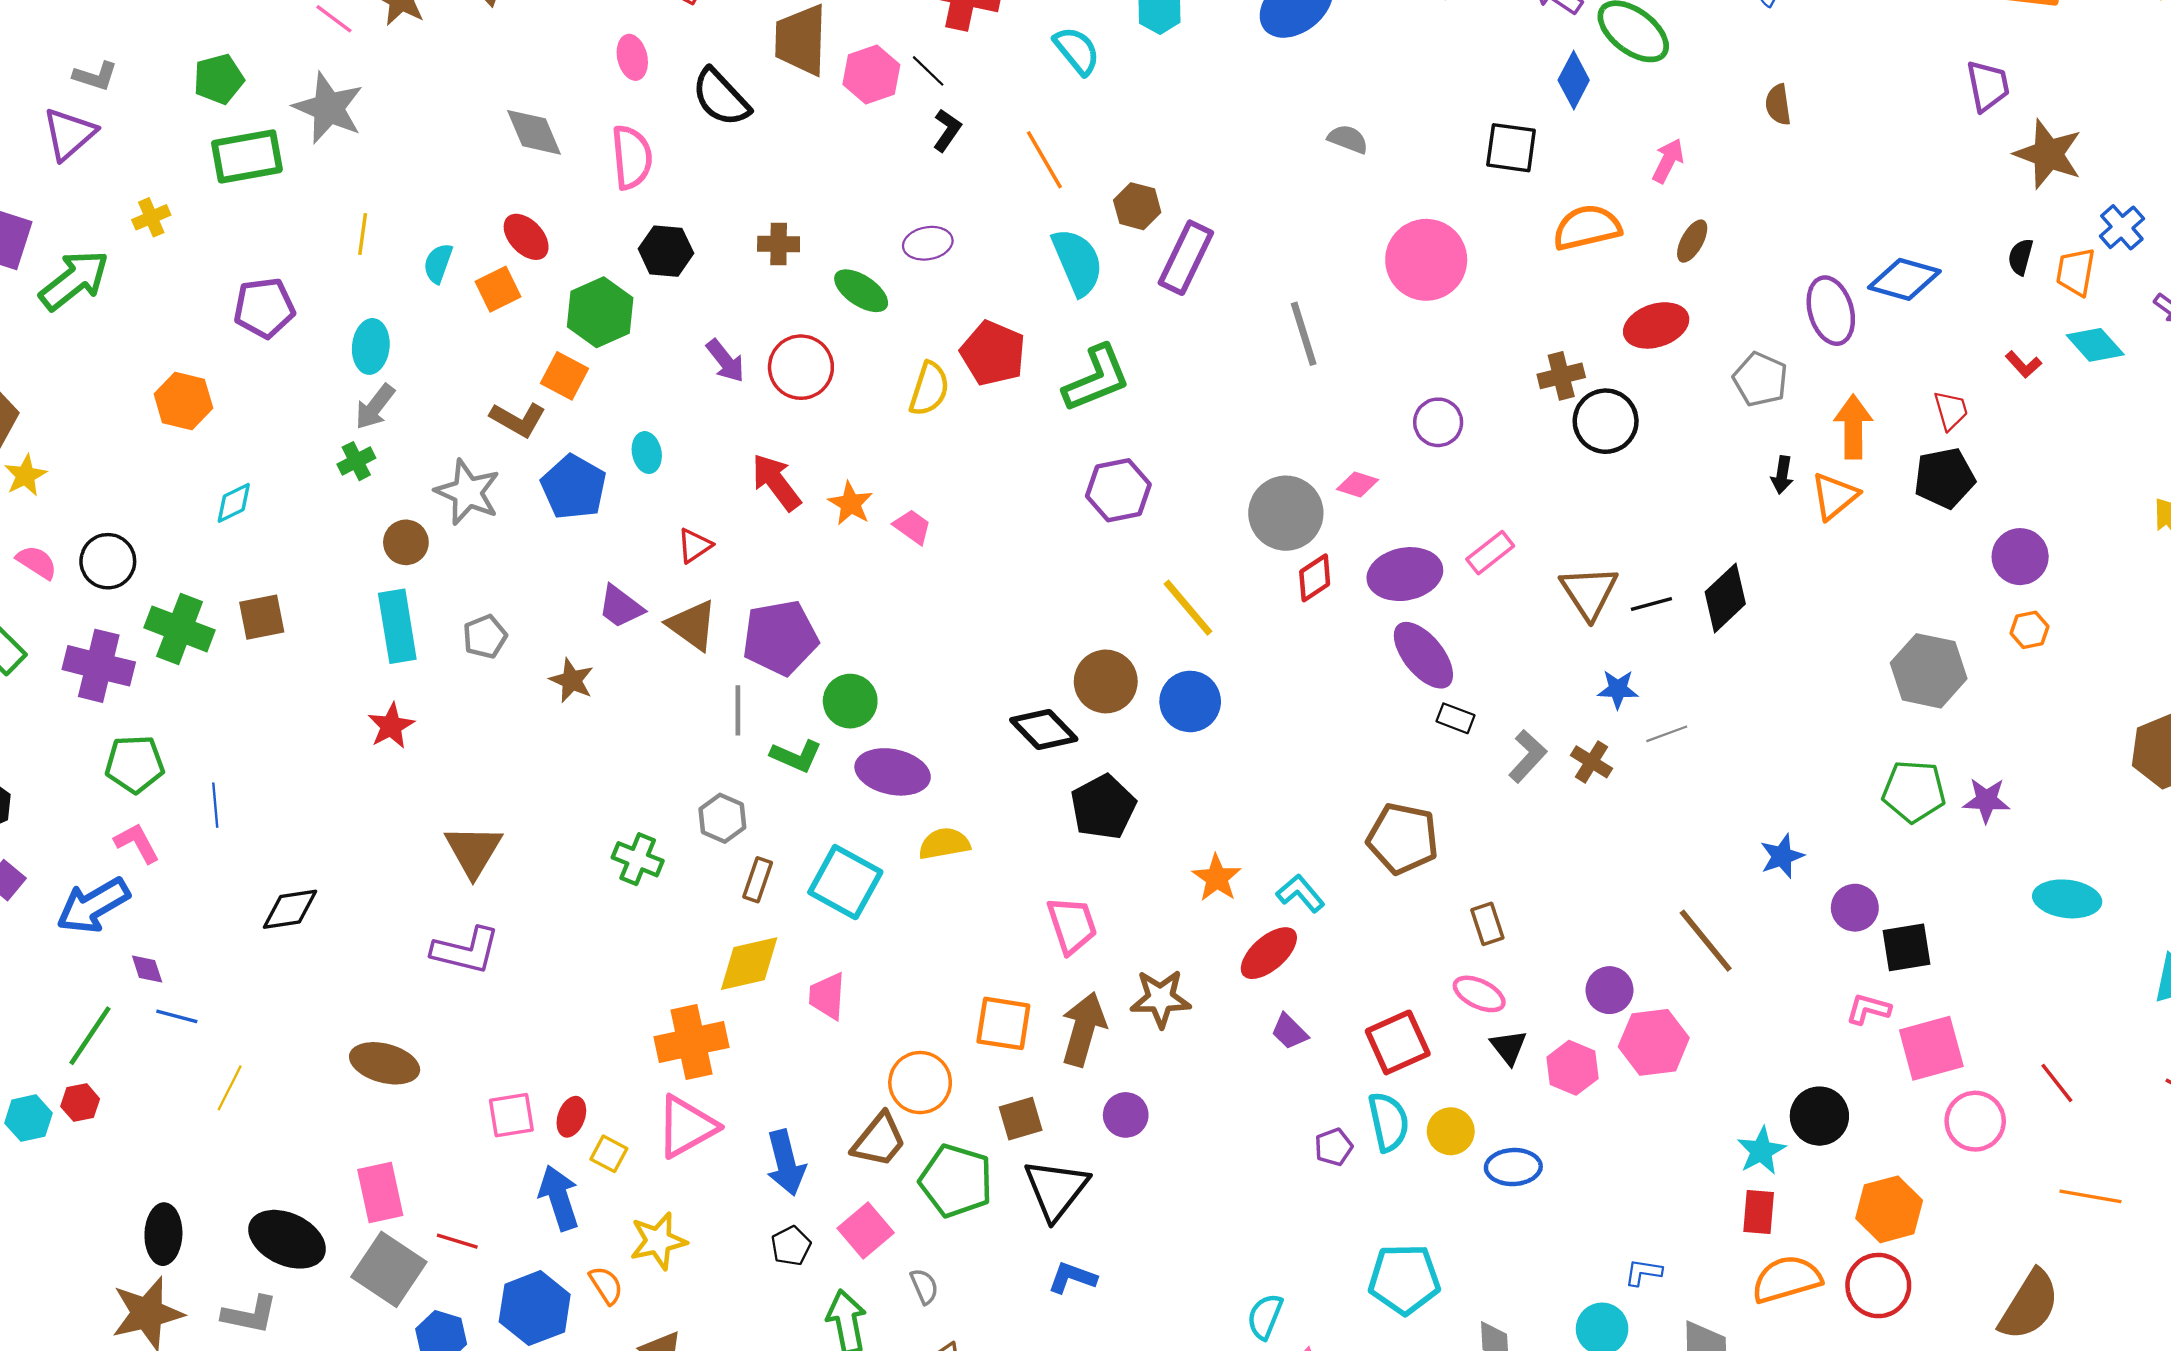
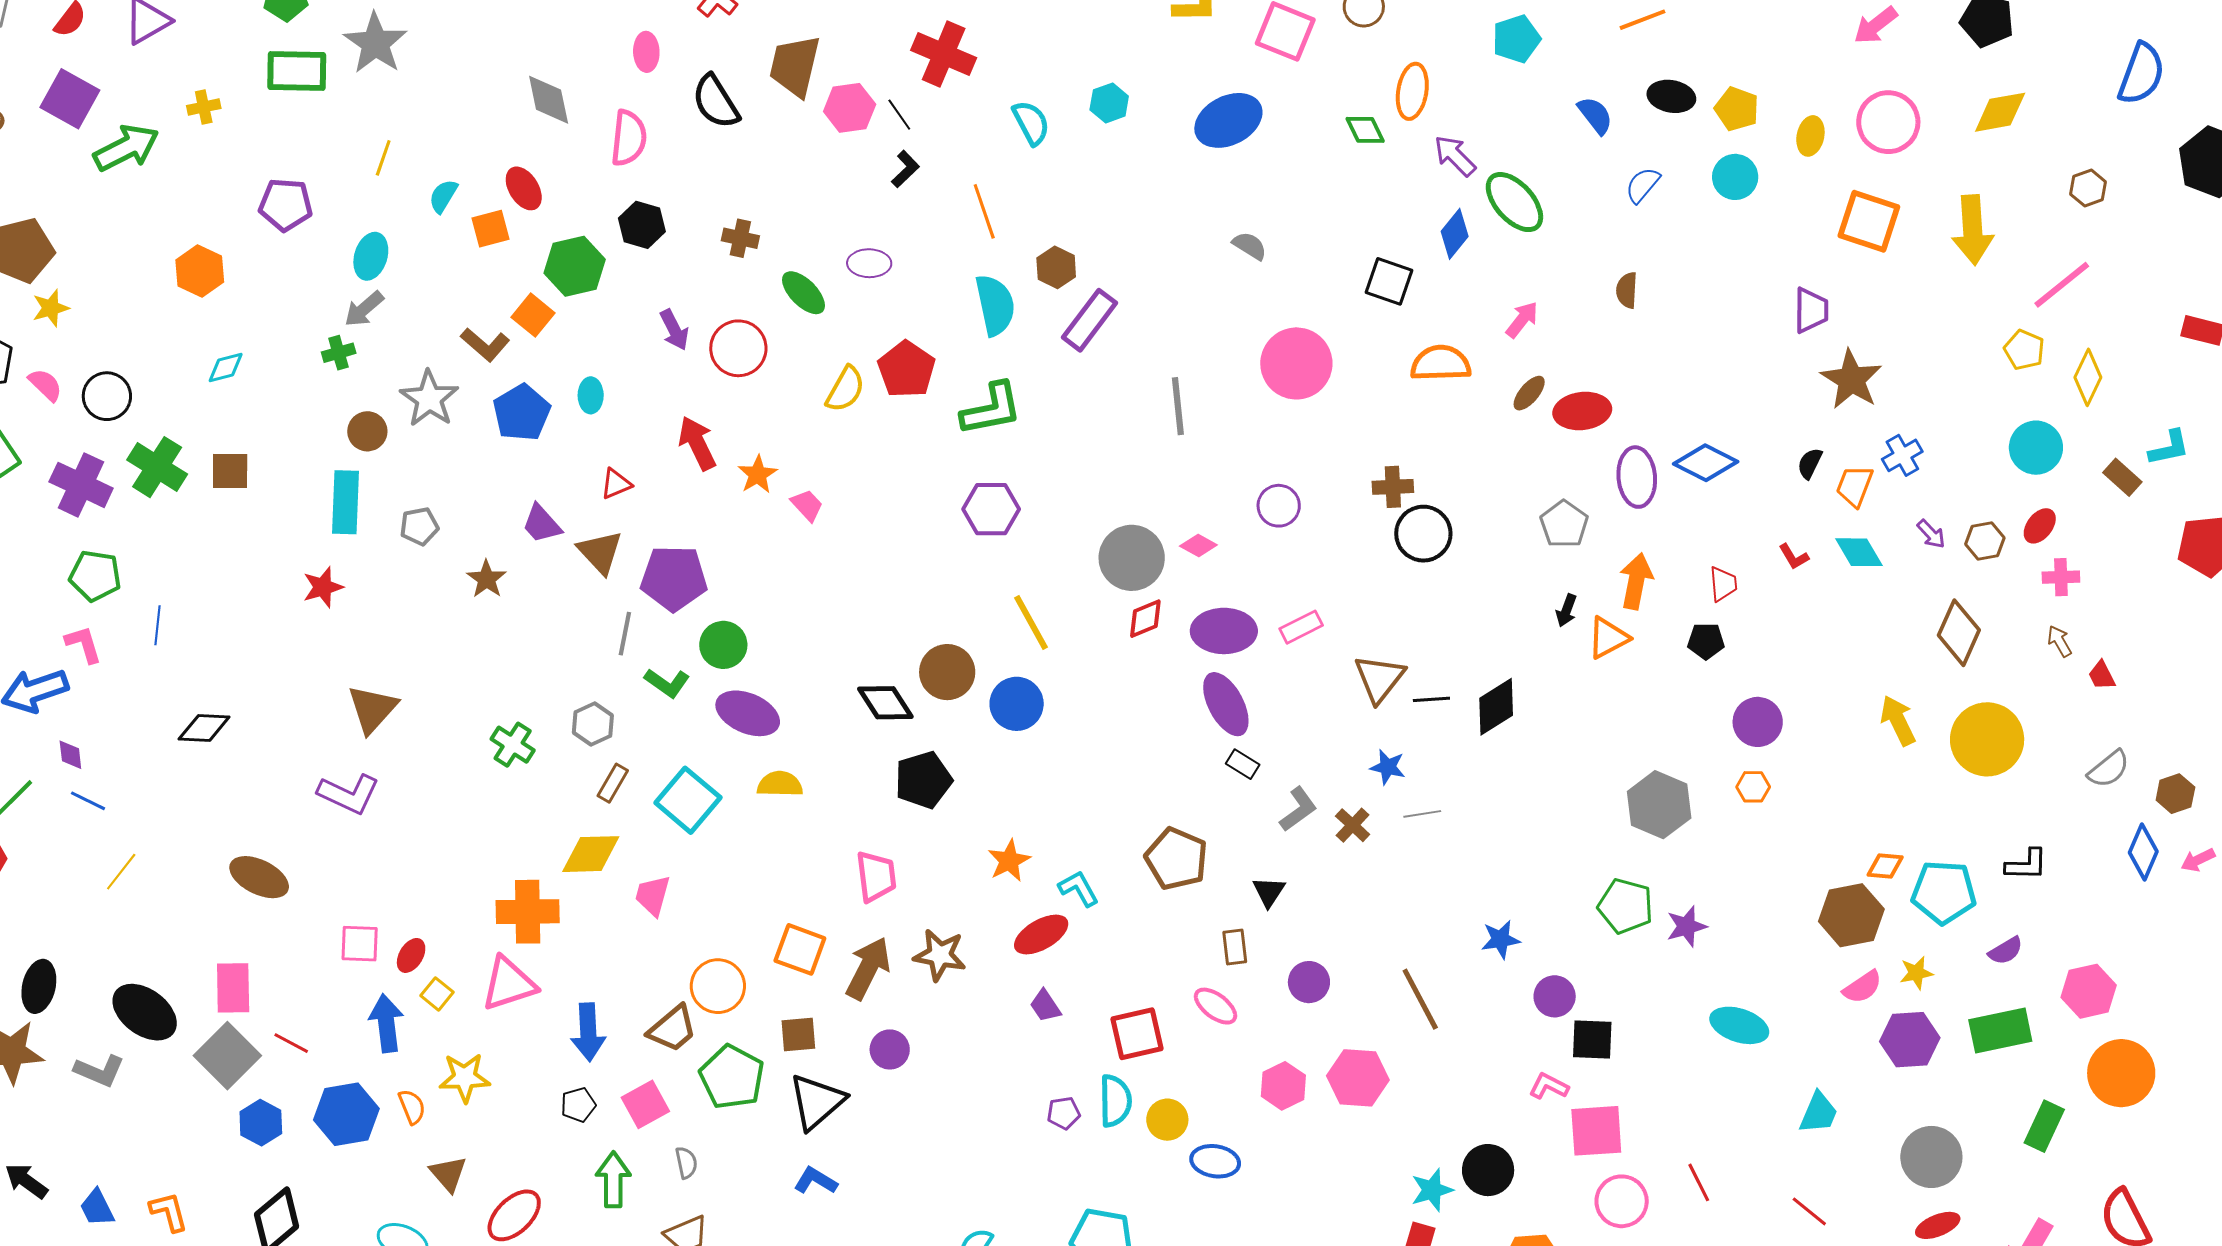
red ellipse: (1656, 325) -> (1582, 411), moved
black pentagon: (1944, 478) -> (1706, 641), size x0.7
purple star: (1986, 800) -> (1687, 926), turned -30
purple circle: (1610, 990) -> (1309, 982), moved
black triangle: (1509, 1047) -> (1269, 892), moved

